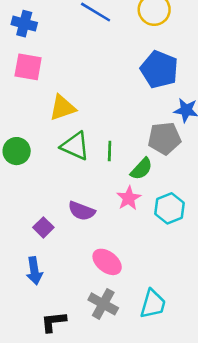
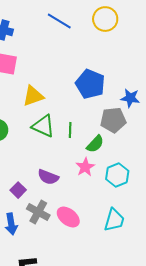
blue pentagon: (159, 69) -> (90, 84), moved
gray cross: (103, 304) -> (38, 212), moved
cyan trapezoid: (153, 304) -> (114, 220), moved

